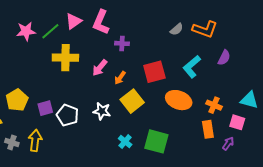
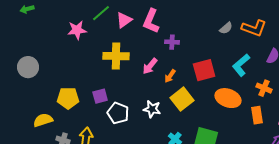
green line: (50, 31) -> (101, 13), moved
yellow pentagon: (17, 100) -> (68, 98), turned 30
orange cross: (214, 105) -> (264, 88), moved
purple square: (45, 108) -> (100, 96), moved
orange rectangle: (208, 129) -> (257, 115), moved

